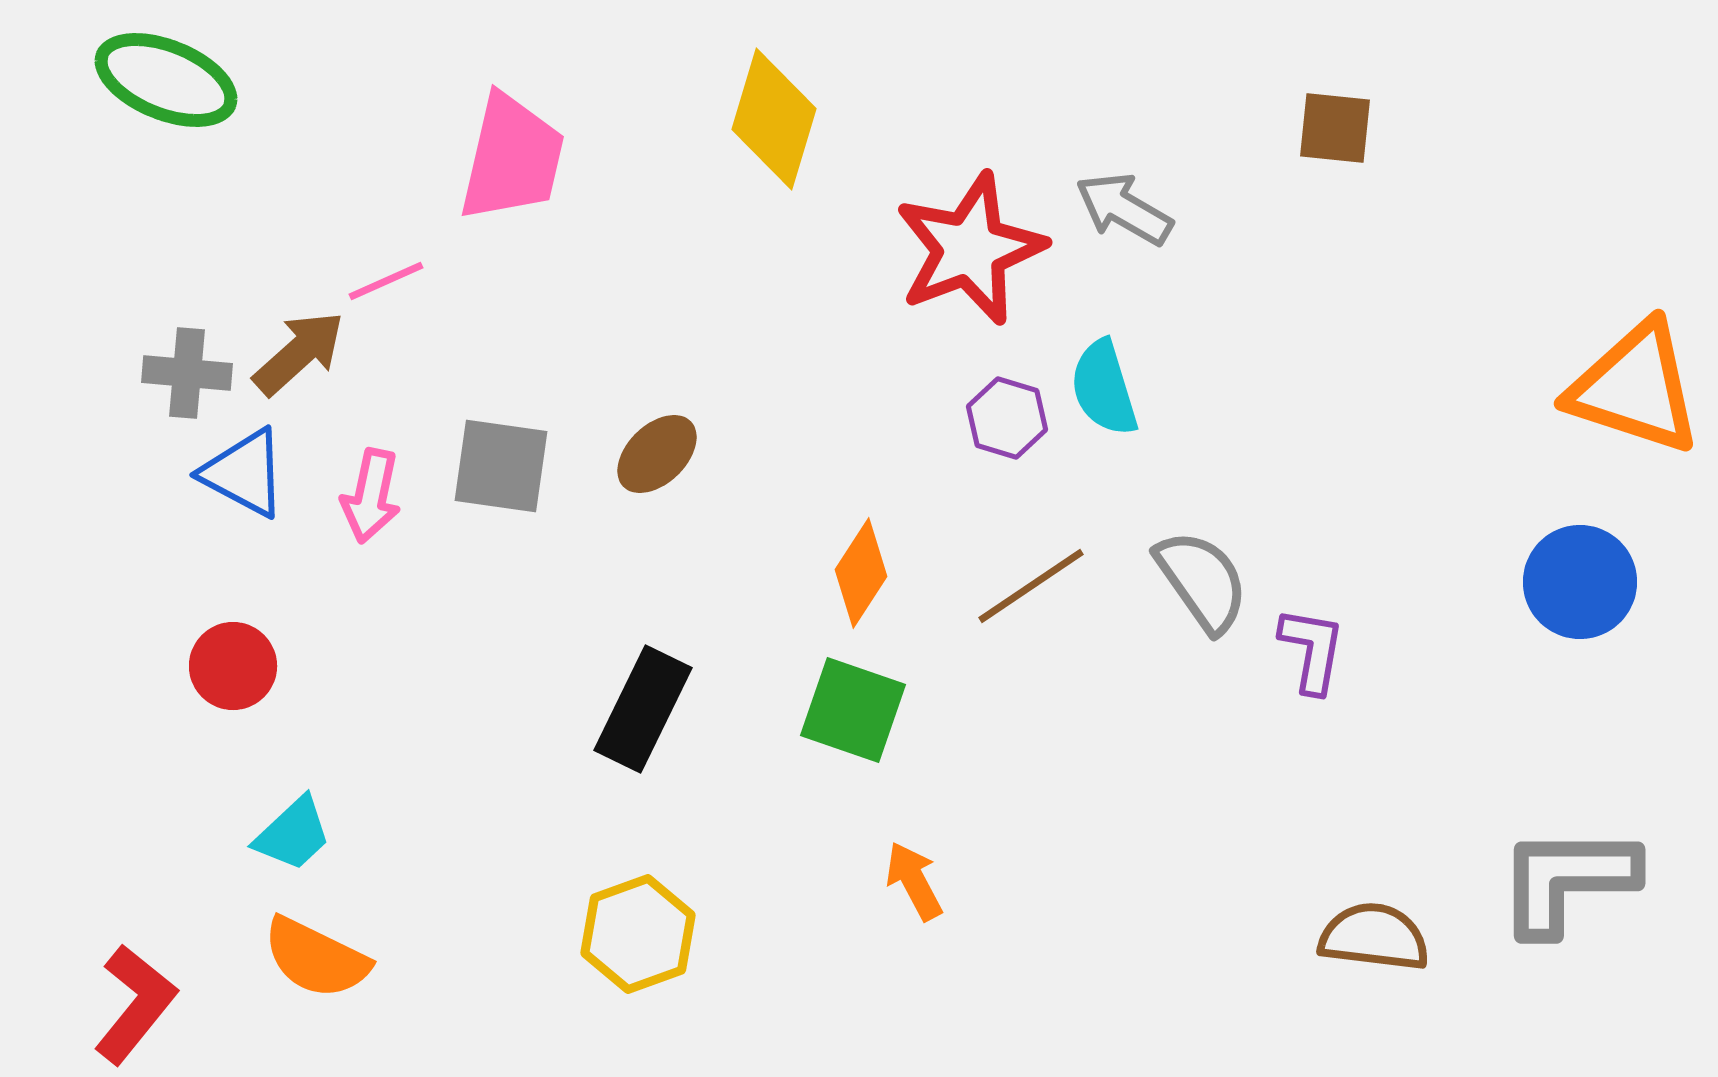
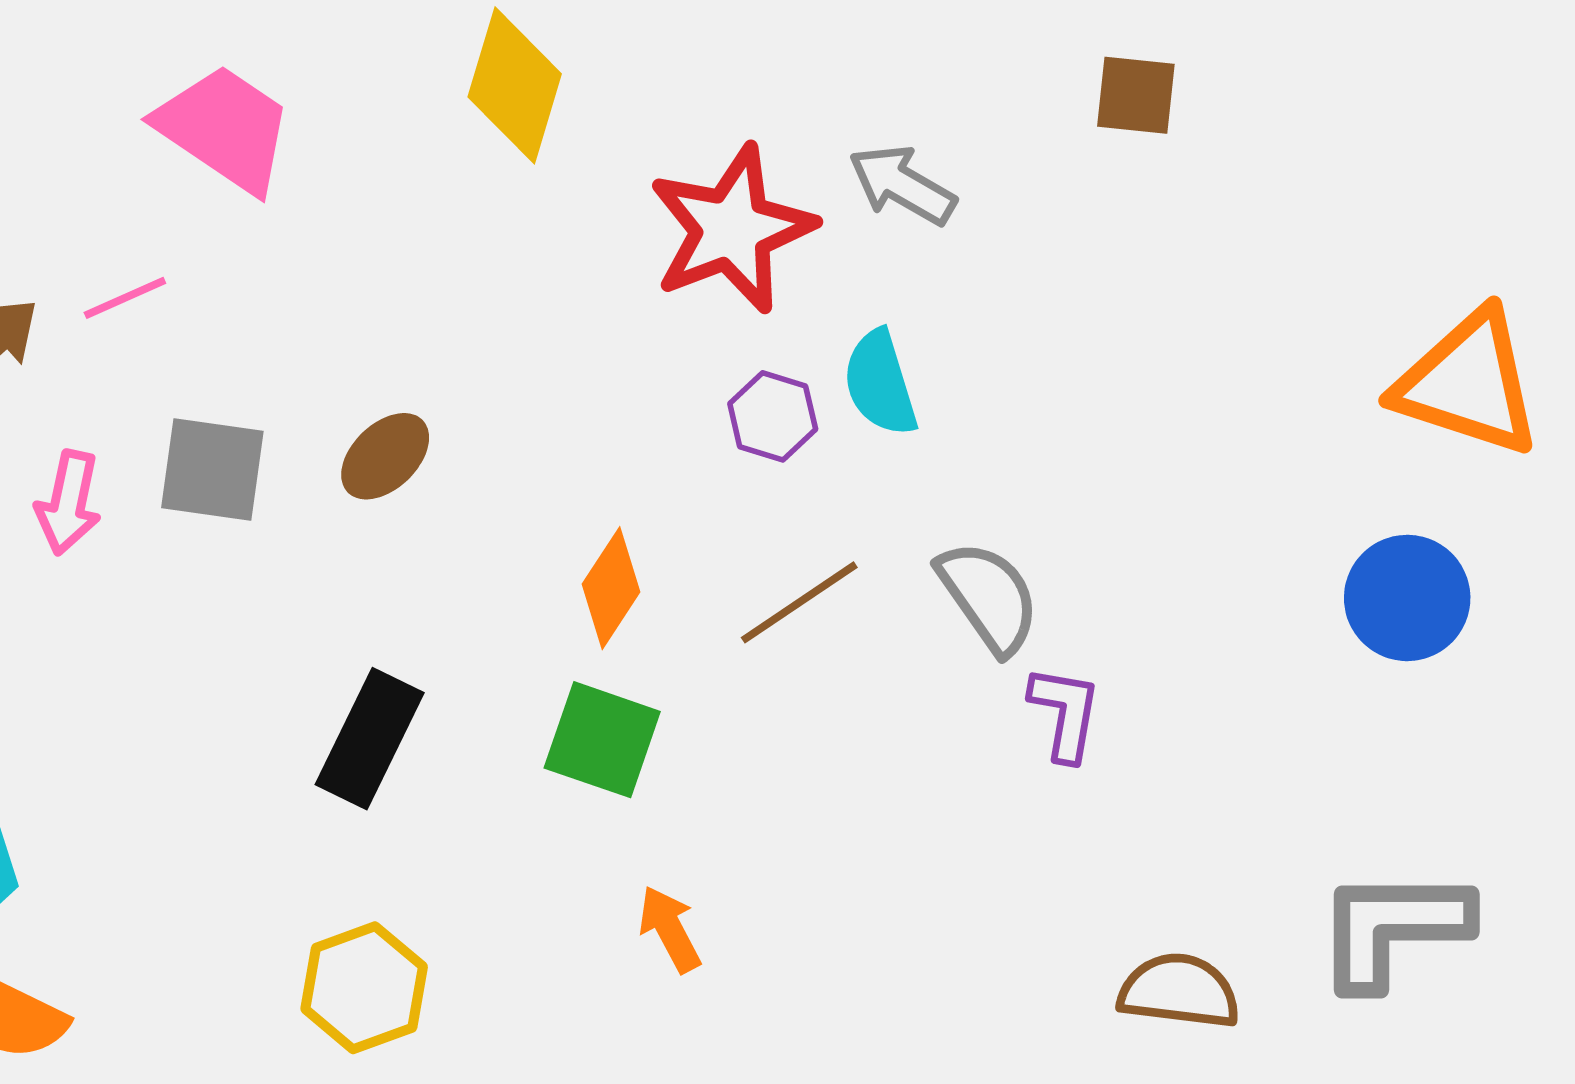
pink trapezoid: (512, 158) -> (225, 128), turned -69
pink line: (386, 281) -> (125, 298), moved
purple L-shape: (1312, 650) -> (1065, 713), moved

